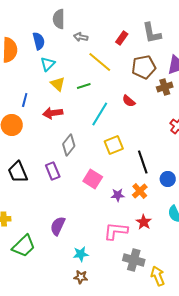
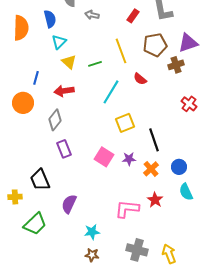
yellow line: (100, 62) -> (121, 51), moved, turned 30
gray diamond: (69, 145) -> (55, 120), moved
black trapezoid: (18, 172) -> (40, 180), moved
blue circle: (168, 179) -> (179, 167), moved
purple star: (118, 195) -> (129, 159), moved
gray cross: (134, 260) -> (137, 250), moved

